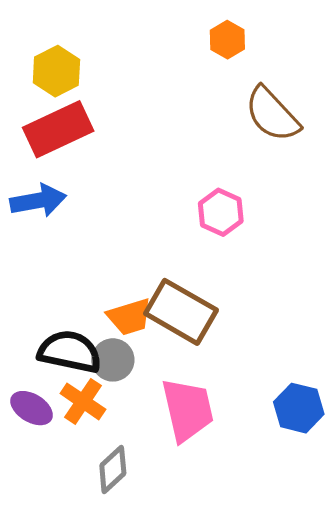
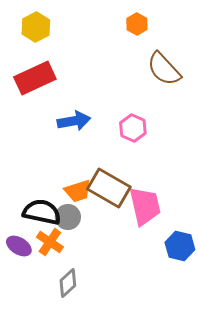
yellow hexagon: (56, 71) -> (36, 27), moved
blue arrow: (38, 201) -> (74, 121), moved
pink trapezoid: (188, 410) -> (145, 206), moved

